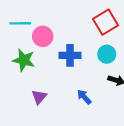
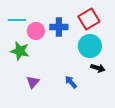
cyan circle: (107, 54) -> (90, 46), size x1.5
blue cross: (70, 55) -> (59, 27), moved

